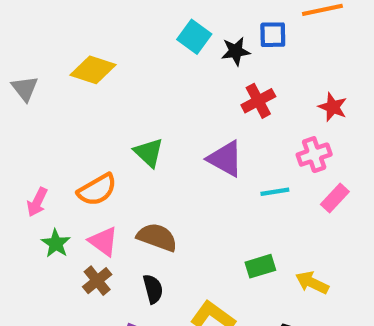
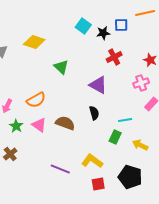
green triangle: (149, 153) -> (61, 67), moved
cyan line: (275, 192) -> (125, 120), moved
green rectangle: (260, 266) -> (115, 137), turned -48
brown cross: (97, 281) -> (10, 154), moved
black semicircle: (153, 289) -> (94, 113), moved

